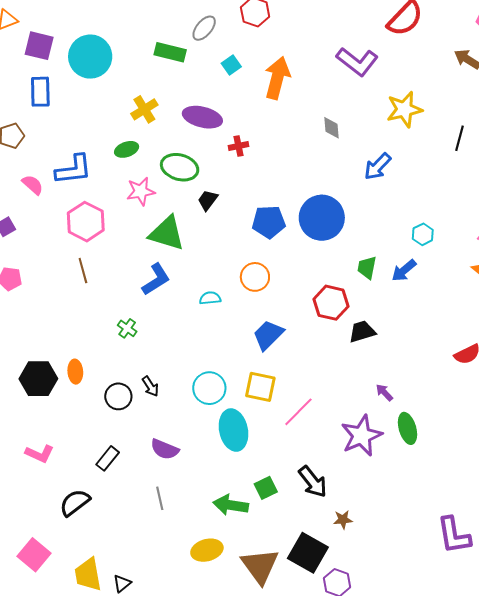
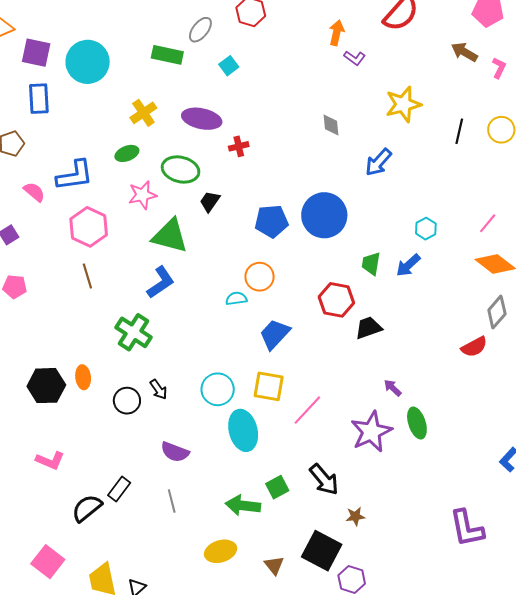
purple L-shape: (357, 62) -> (355, 58), size x0.5
orange arrow: (277, 78) -> (337, 33), moved, size x0.6
cyan semicircle: (210, 298) -> (236, 299), moved
green cross: (127, 328) -> (133, 332), size x1.8
black rectangle: (108, 458) -> (119, 489), moved
brown triangle: (260, 566) -> (274, 565), size x0.5

